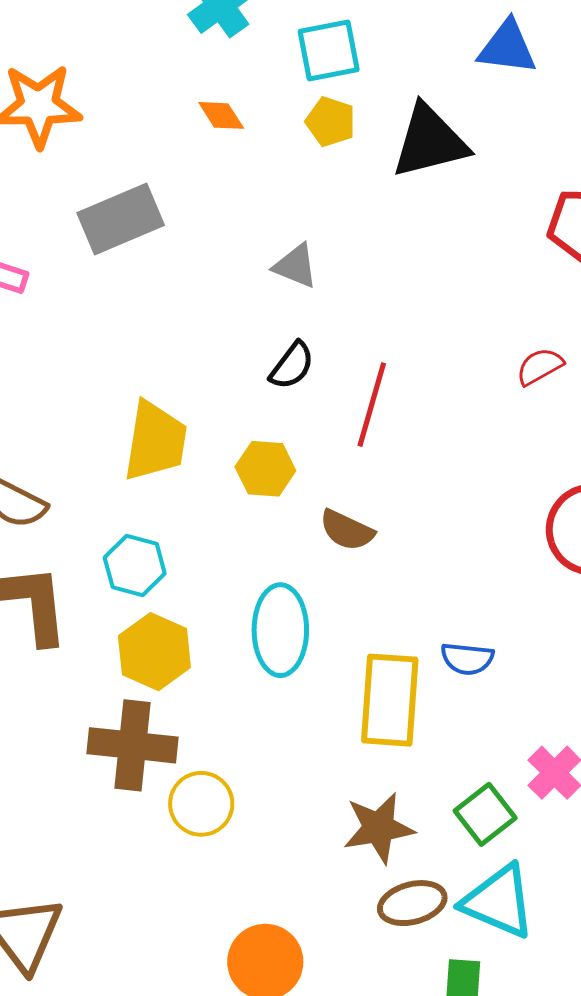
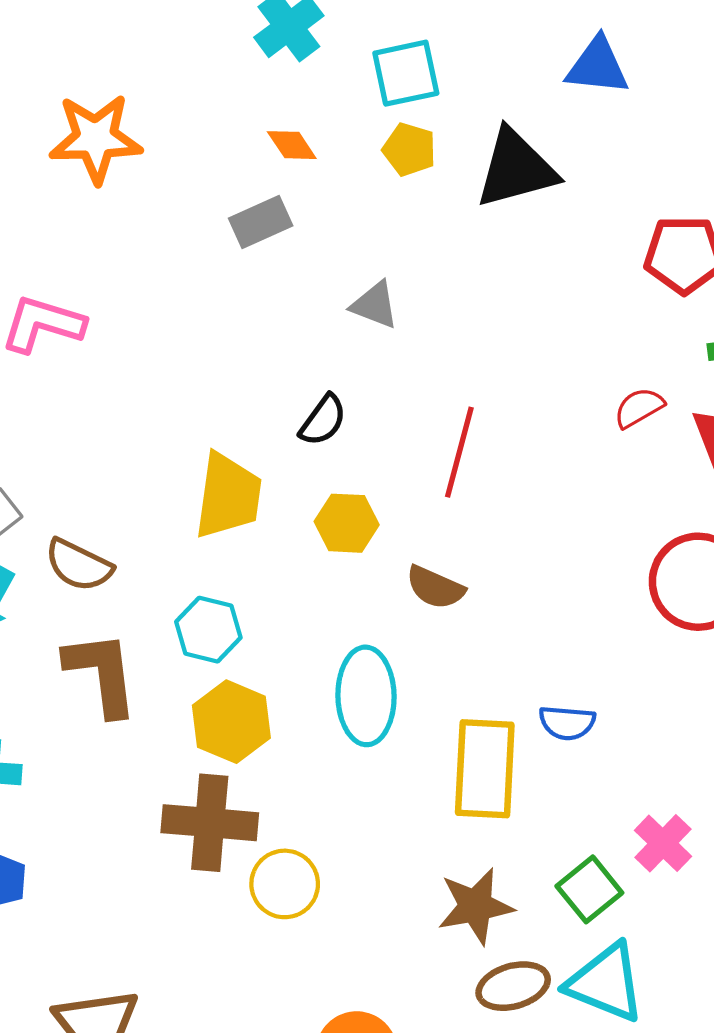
gray rectangle: (121, 219) -> (261, 222), moved, size x0.7
black semicircle: (292, 366) -> (323, 420), moved

